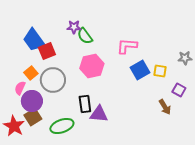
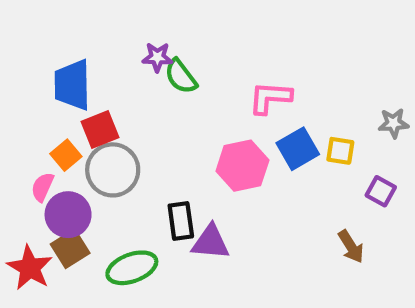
blue trapezoid: (34, 40) -> (72, 85), turned 35
red square: (47, 51) -> (100, 130), moved
pink hexagon: (92, 66) -> (242, 166), moved
brown arrow: (165, 107) -> (351, 247), moved

